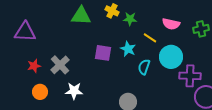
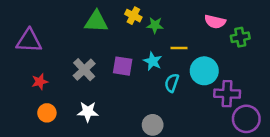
pink semicircle: (171, 24) -> (215, 22), moved
yellow line: (150, 38) -> (179, 48), turned -32
gray cross: (60, 65) -> (84, 70), moved

